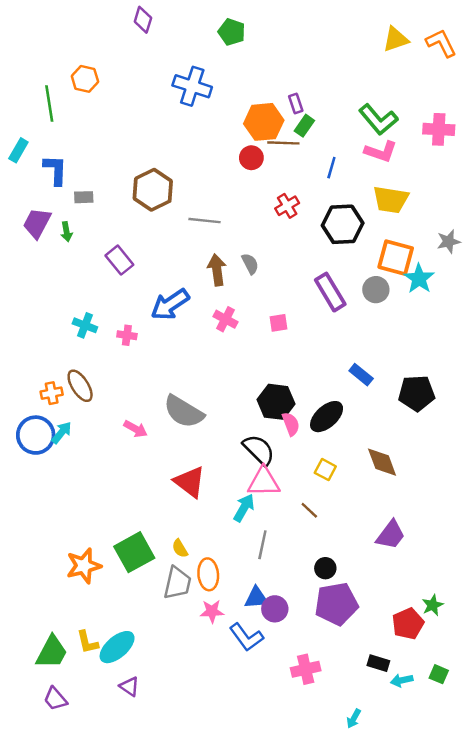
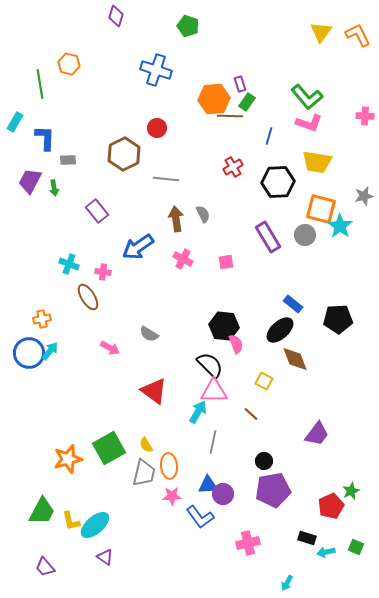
yellow triangle: (396, 39) -> (321, 32), turned -35
pink cross: (439, 129) -> (365, 116), moved, size x0.7
red circle: (251, 158) -> (157, 128), moved
brown ellipse: (80, 386) -> (88, 297), moved
gray semicircle: (184, 412) -> (149, 334), size x0.6
black ellipse: (327, 417) -> (280, 330), moved
brown diamond: (382, 462) -> (295, 359), moved
green trapezoid: (52, 652) -> (42, 511), moved

